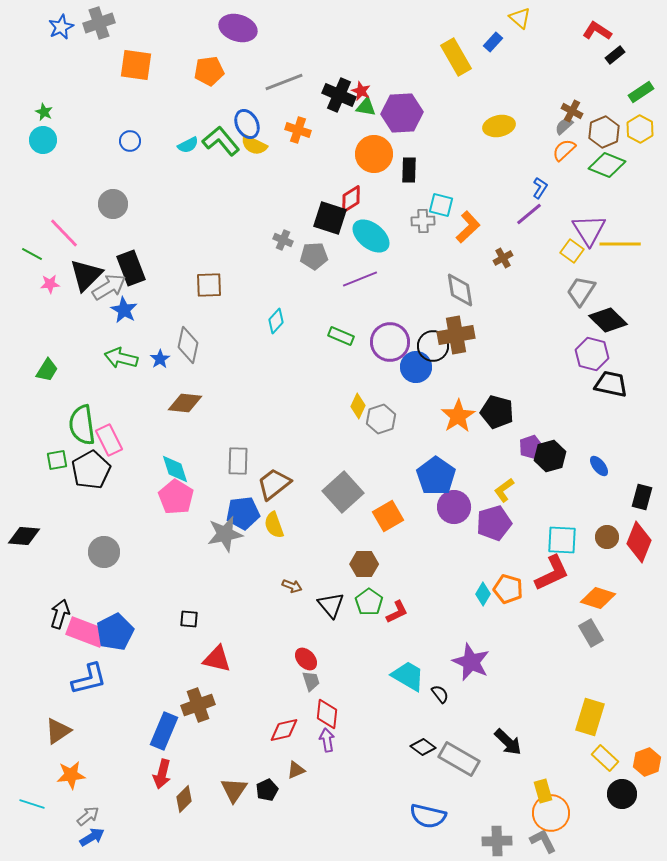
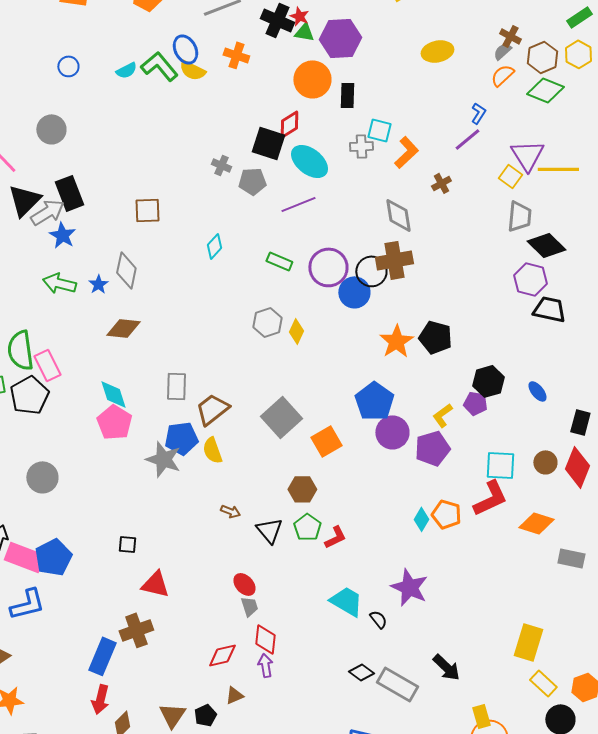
gray trapezoid: (581, 291) -> (519, 216), turned 152
gray hexagon: (381, 419) -> (267, 322), moved
purple pentagon: (531, 447) -> (475, 403), moved, turned 30
gray star: (225, 534) -> (163, 459), turned 30
gray rectangle: (591, 633) -> (571, 558), moved, turned -48

